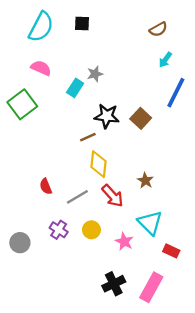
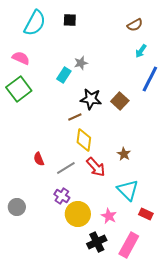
pink semicircle: (41, 68) -> (21, 58), moved
purple cross: (59, 230) -> (62, 196), moved
yellow circle: (91, 230) -> (78, 214), moved, size x1.6
pink star: (124, 242) -> (109, 216), moved

